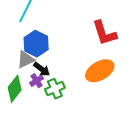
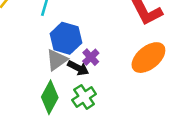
purple cross: (37, 81) -> (91, 57), moved
green cross: (55, 89) -> (84, 97), moved

